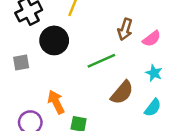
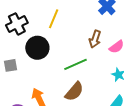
brown semicircle: (122, 93) -> (74, 92), moved

